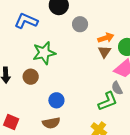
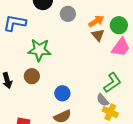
green star: (44, 53) -> (39, 50), turned 30
gray semicircle: (117, 88) -> (103, 100), moved

